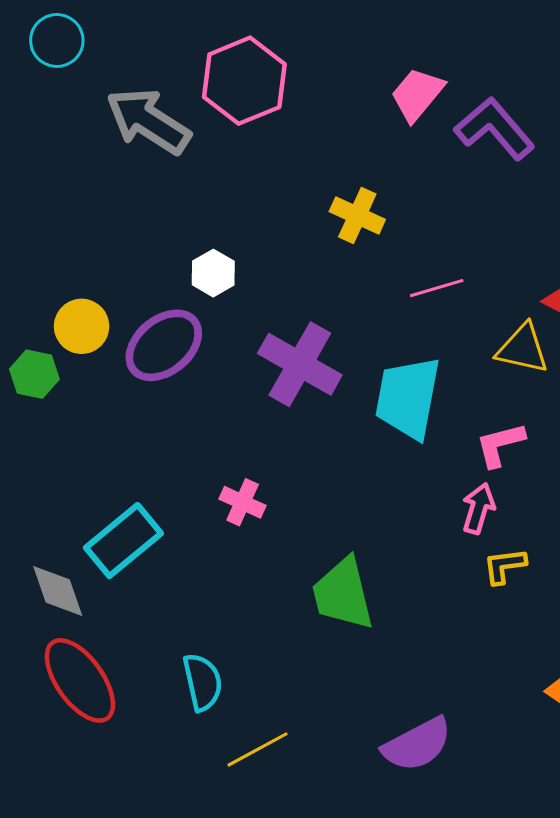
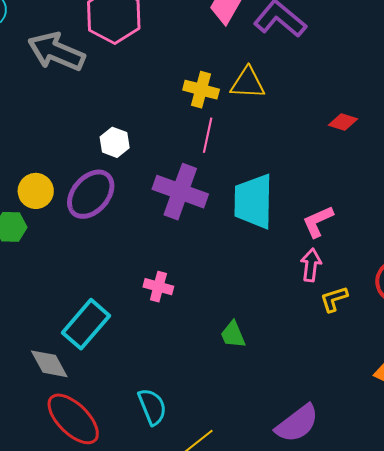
pink line: (437, 288) -> (208, 135), moved, turned -52
yellow triangle: (523, 349) -> (248, 83), moved
green trapezoid: (343, 594) -> (233, 335), size x0.6

